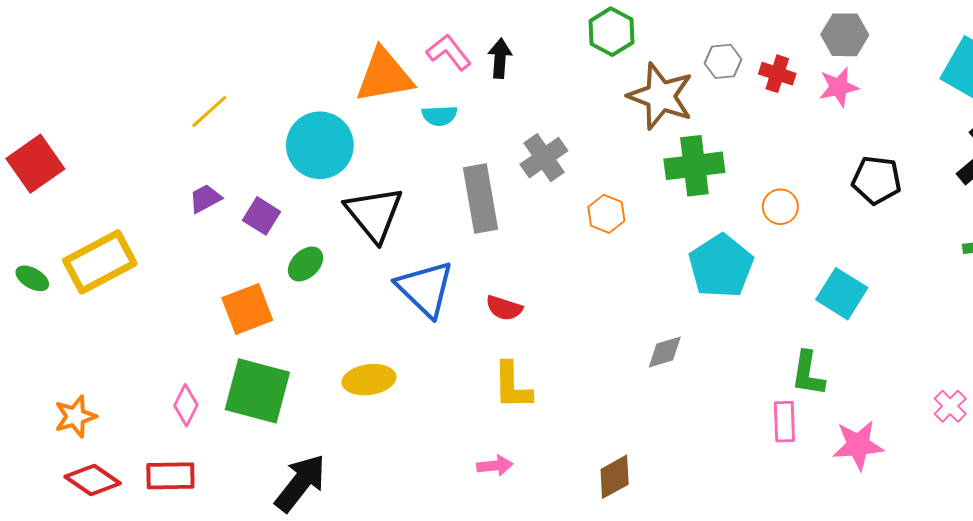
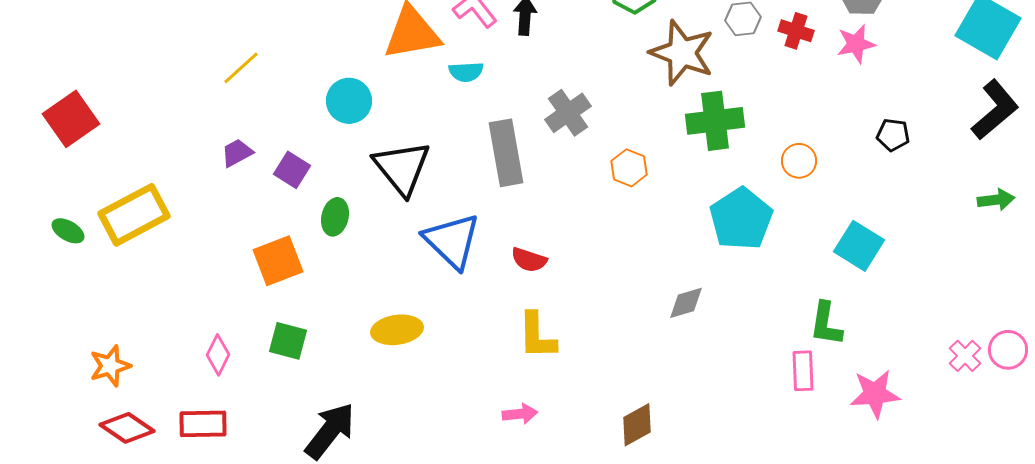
cyan circle: (320, 145) -> (349, 101), size x0.7
black pentagon: (877, 180) -> (893, 135), size x0.7
green ellipse: (306, 264) -> (335, 217), turned -33
green square: (257, 391) -> (288, 341), size x0.6

